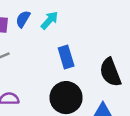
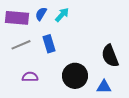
blue rectangle: (66, 57) -> (49, 44), moved

